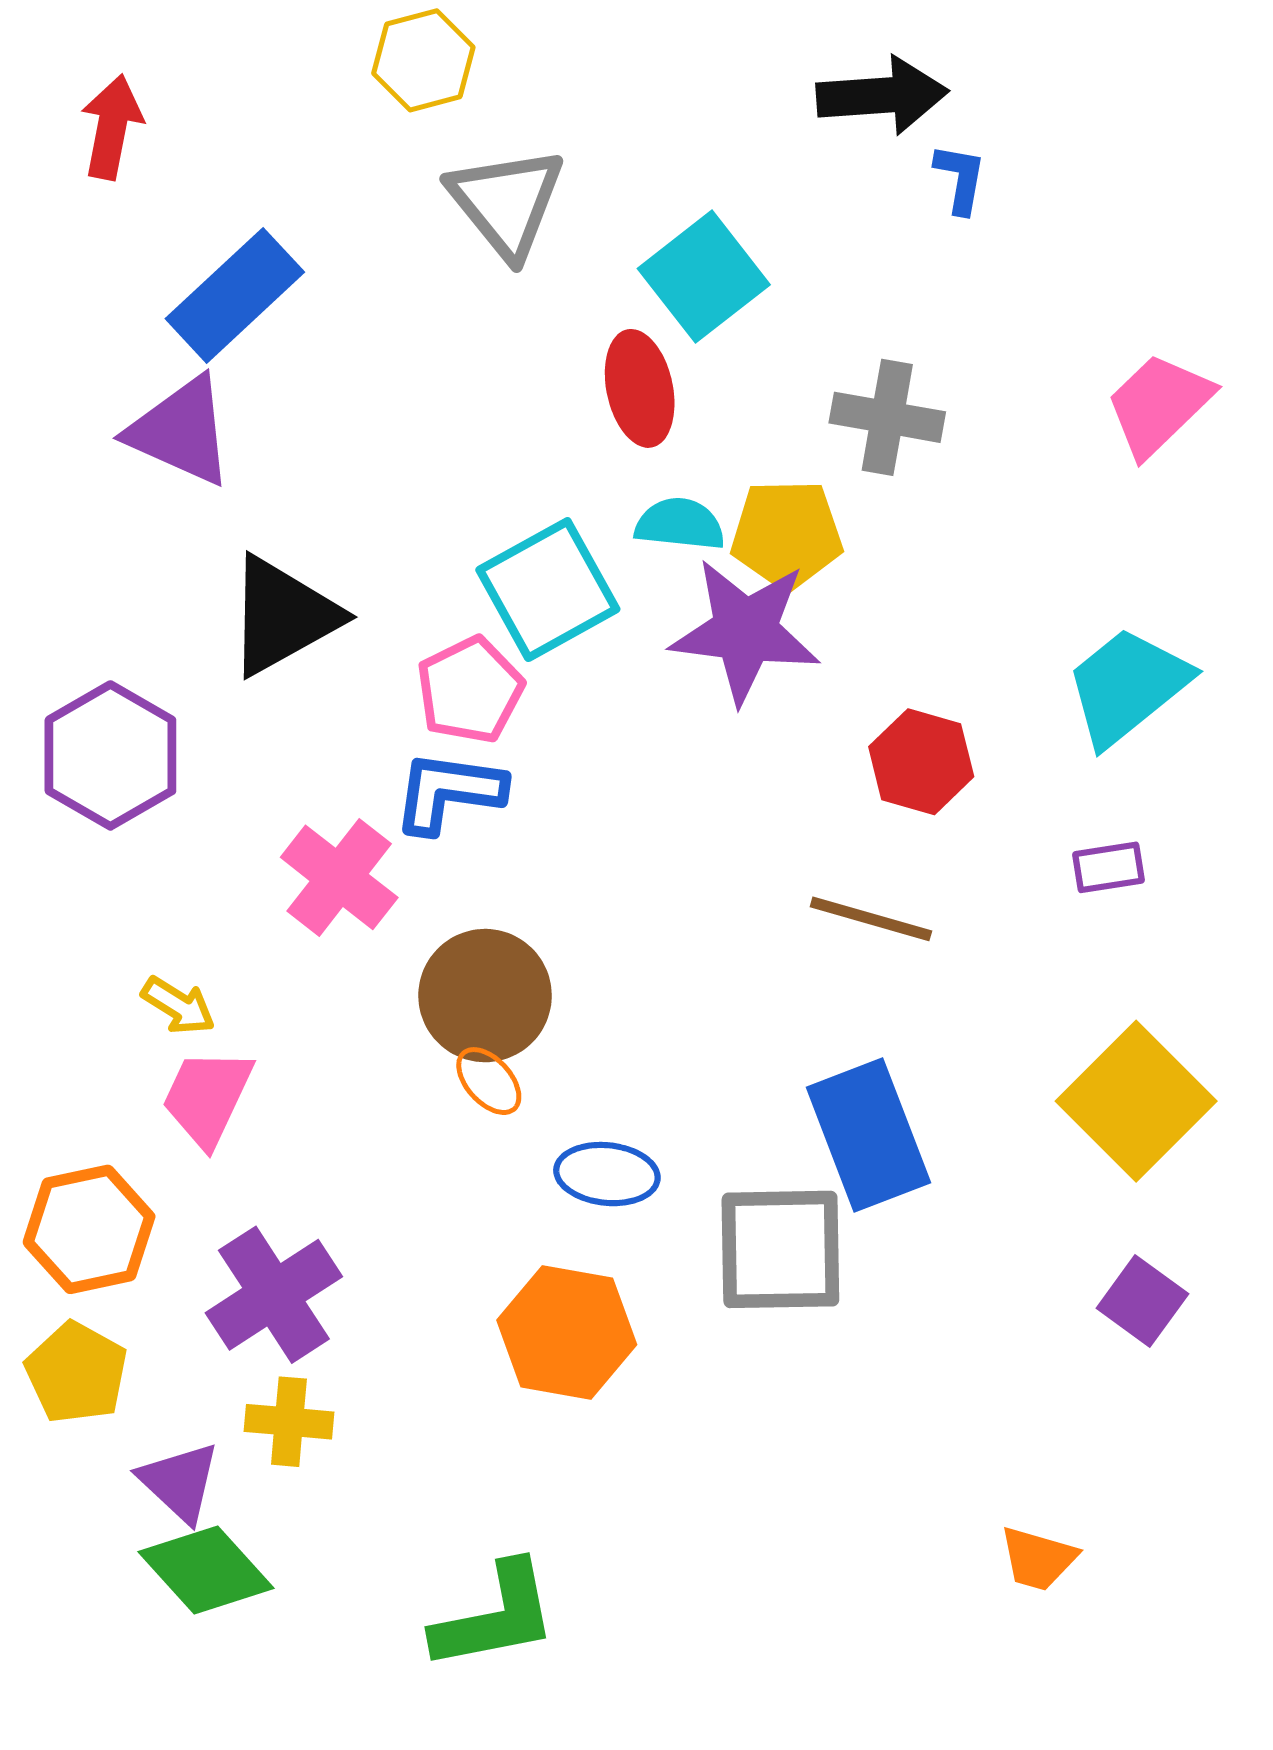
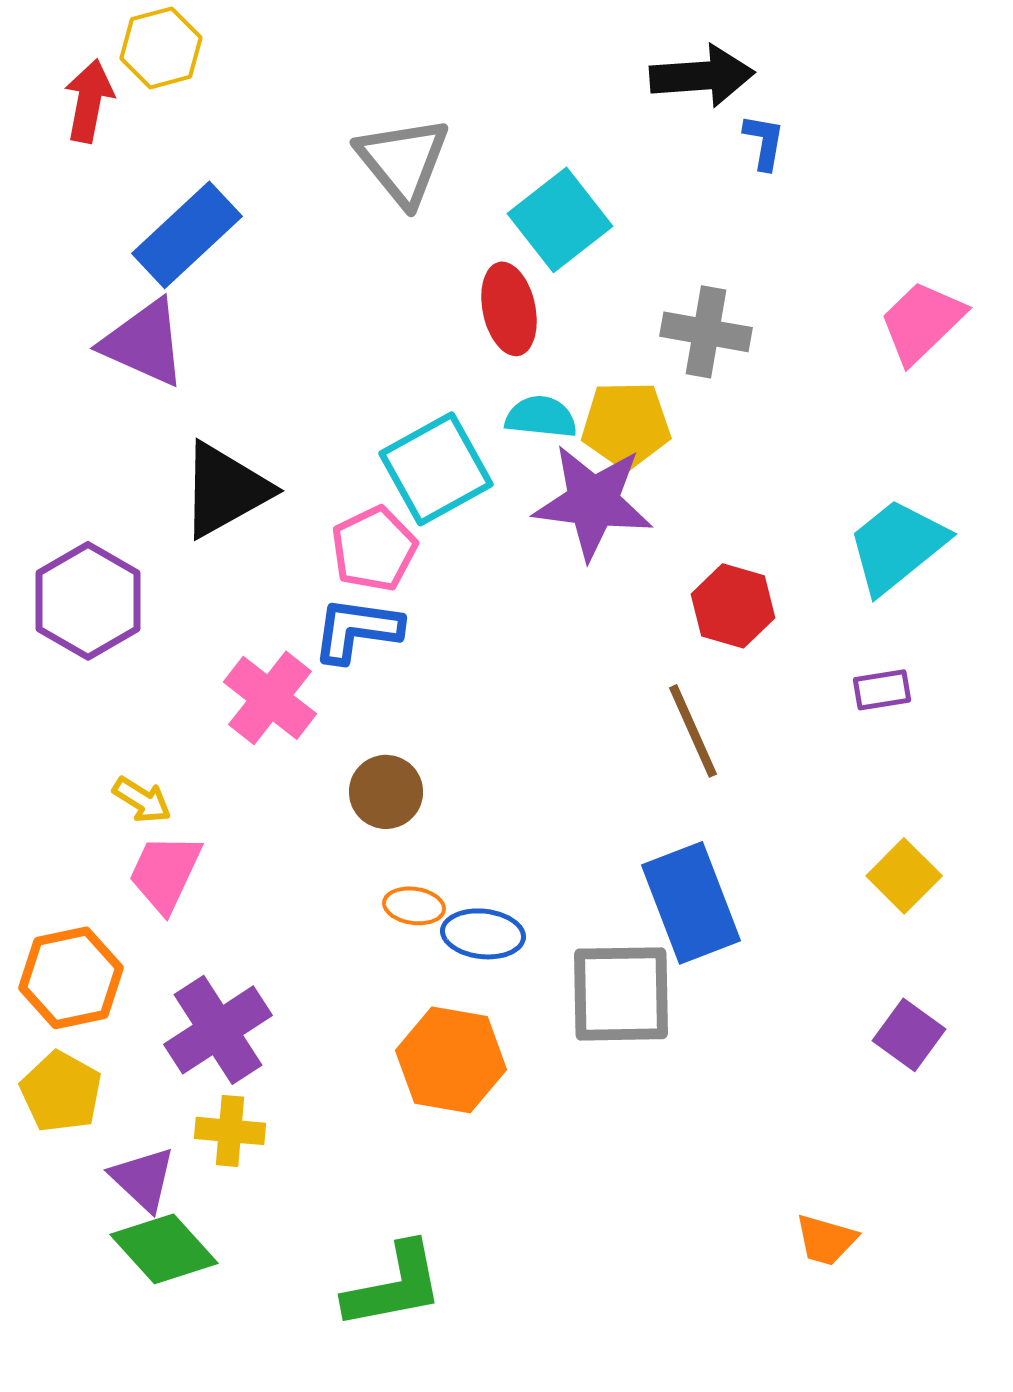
yellow hexagon: (423, 60) -> (161, 48), moved
brown line: (871, 919) -> (693, 731), turned 50
brown circle: (485, 996) -> (386, 792), size x0.7
orange ellipse: (489, 1081) -> (414, 906), moved, turned -40
yellow square: (1136, 1101) -> (904, 876), size x0.6

